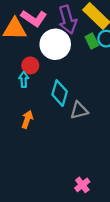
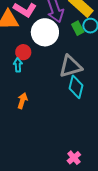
cyan diamond: (60, 93) -> (76, 87), moved
gray triangle: (79, 110) -> (70, 66), moved, size x1.4

